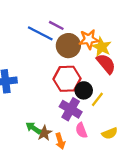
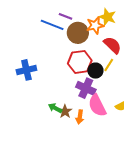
yellow star: (102, 47) -> (107, 17), moved
yellow line: (97, 99) -> (109, 65), moved
pink semicircle: (81, 130) -> (97, 106), size x1.6
orange arrow: (60, 141) -> (80, 117), turned 32

